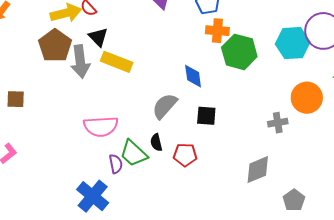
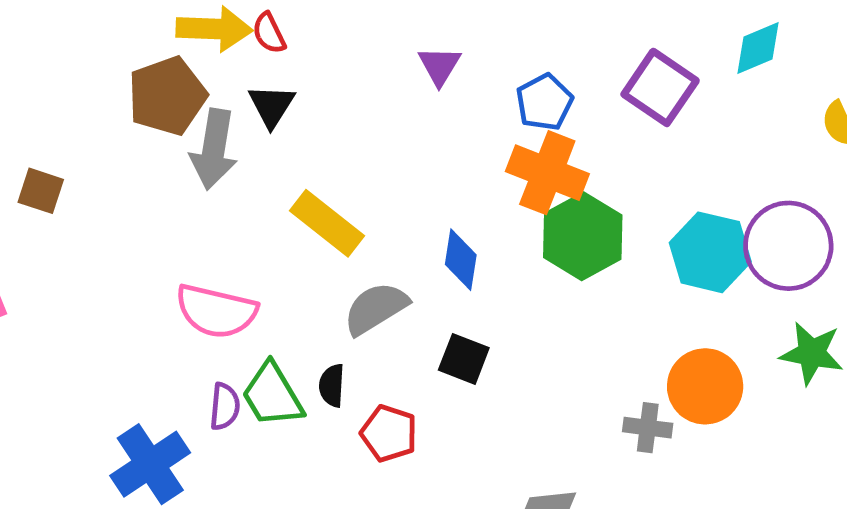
orange cross: (217, 31) -> (547, 173), size x1.4
yellow rectangle: (117, 62) -> (327, 223), moved
gray cross: (278, 123) -> (648, 428), moved

